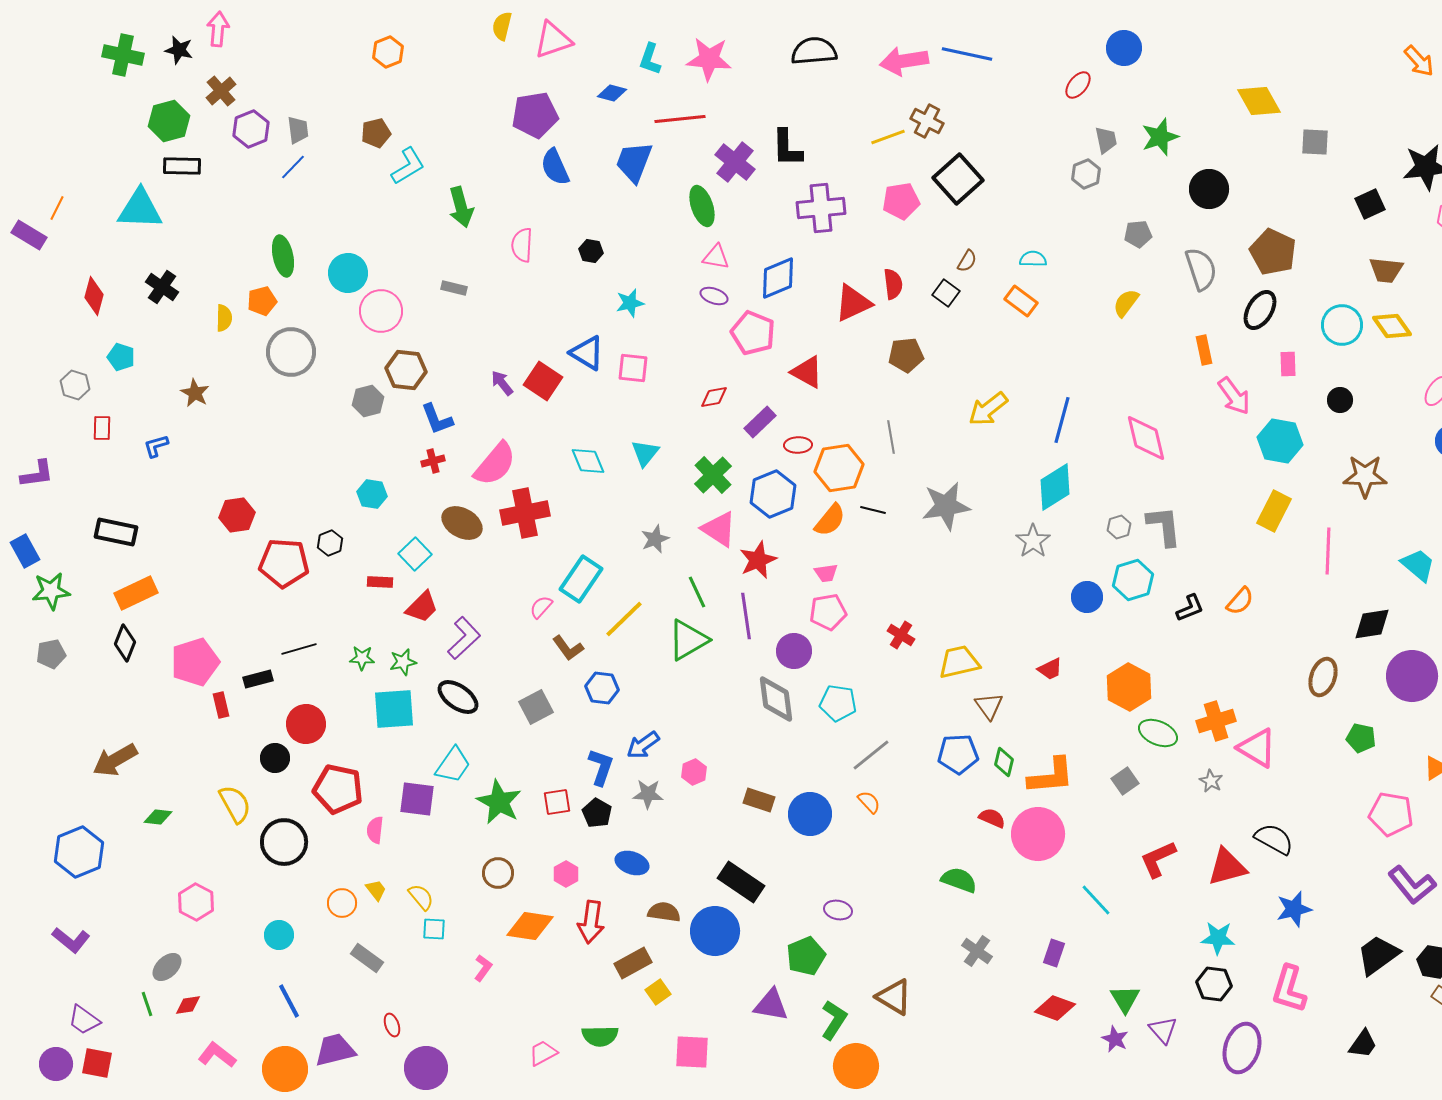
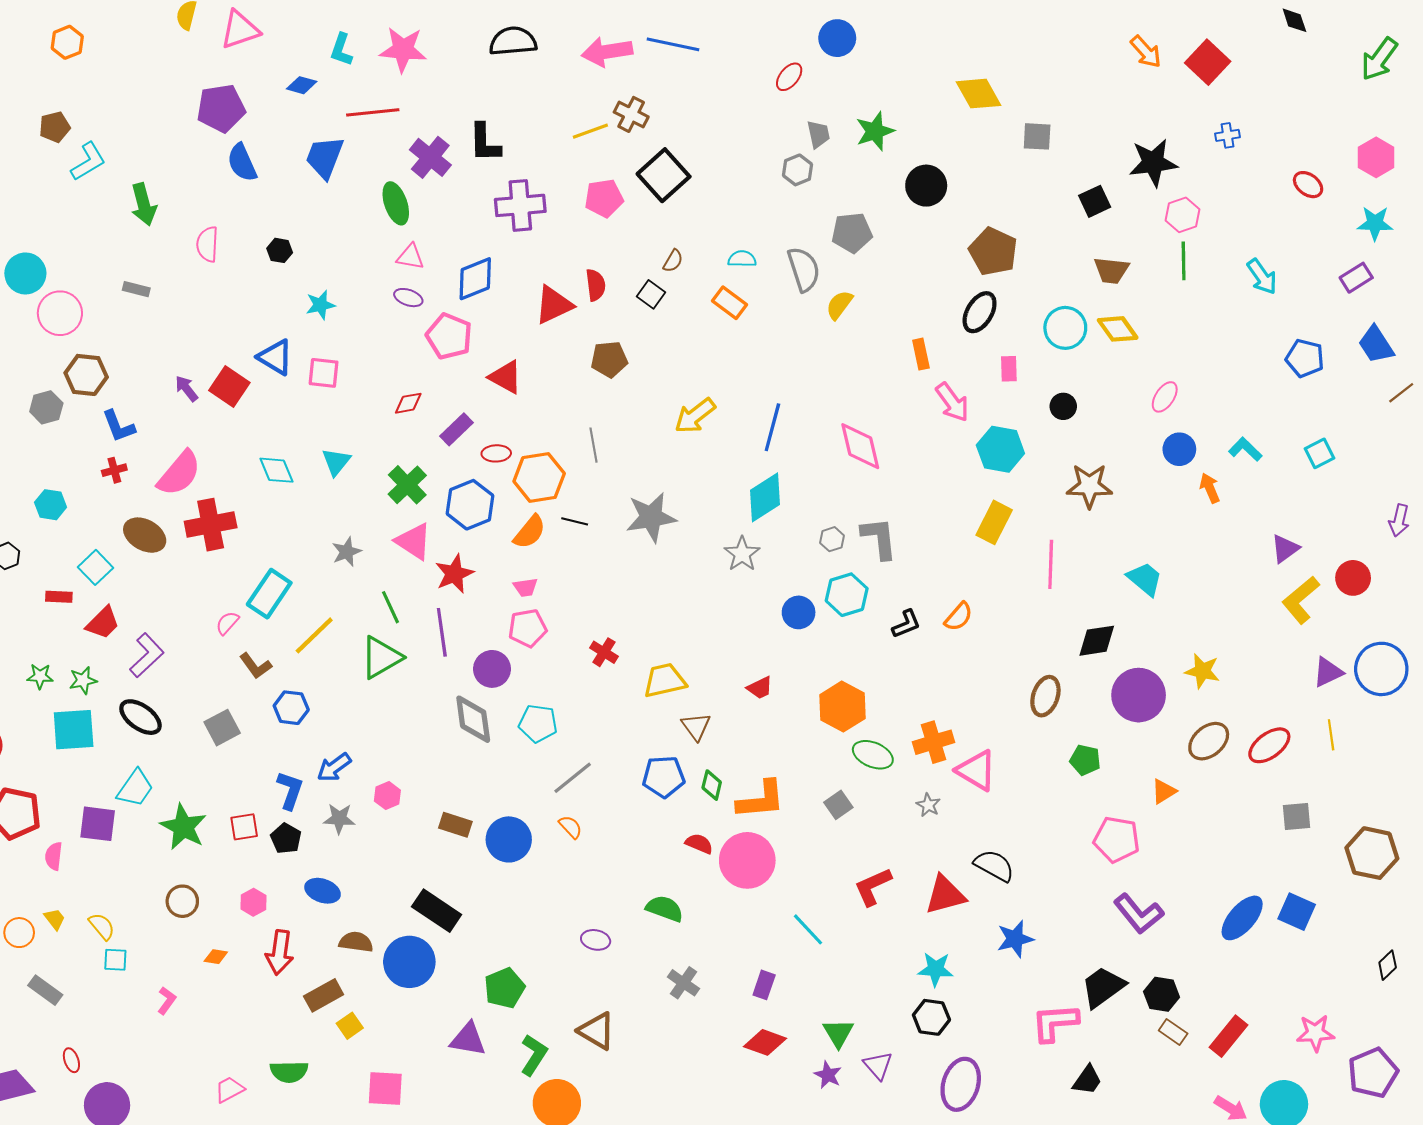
gray pentagon: (1138, 234) -> (852, 233), size x1.4
gray semicircle: (1201, 269) -> (804, 269), moved
purple ellipse: (838, 910) -> (596, 940), moved
orange diamond: (530, 926) -> (216, 957), size x0.5
pink L-shape: (1289, 989) -> (1055, 1023), moved, turned 69

